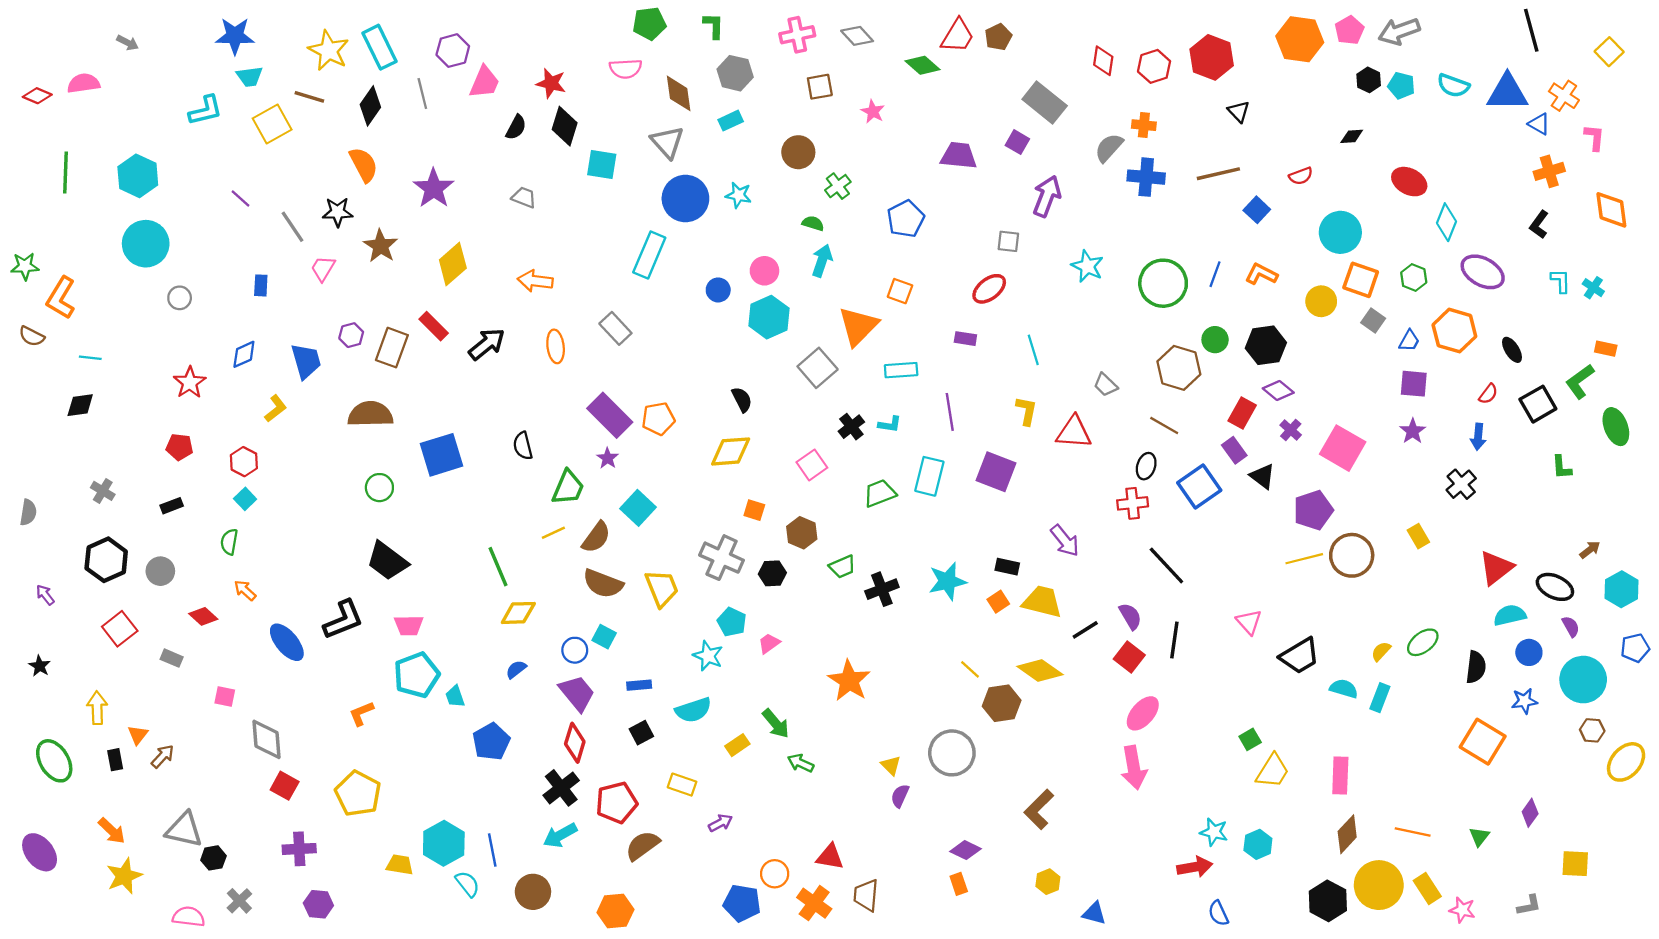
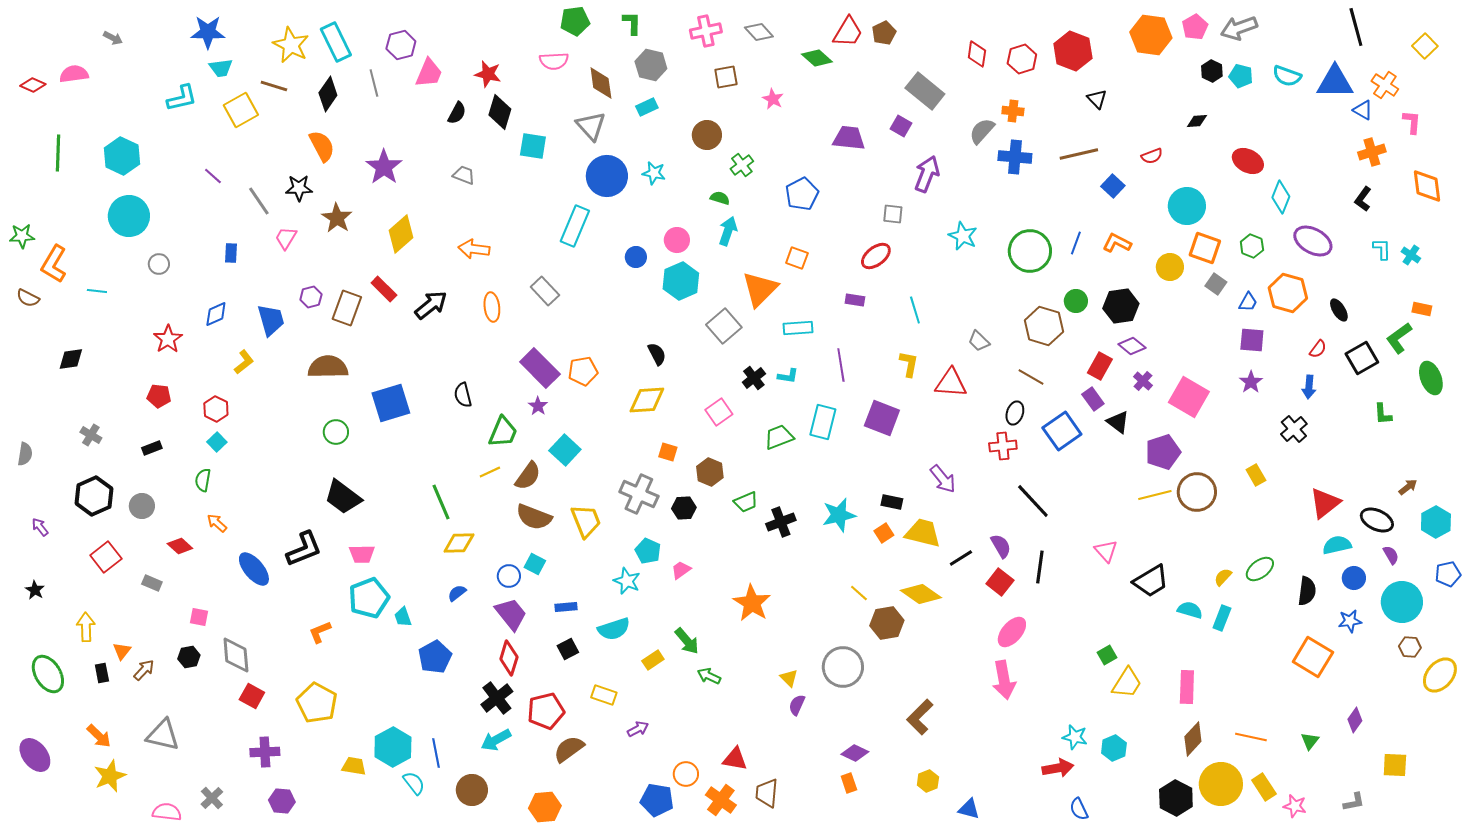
cyan line: (90, 358) -> (97, 291), moved
black hexagon: (213, 858) -> (189, 657), moved

